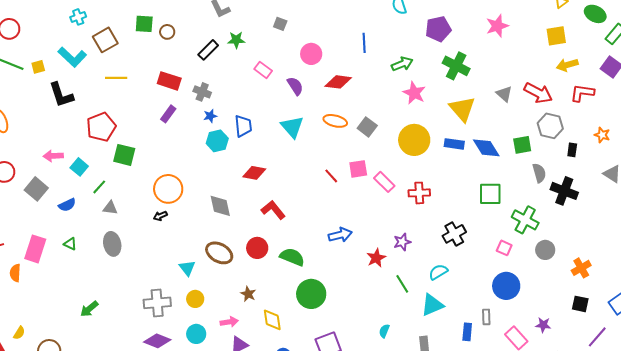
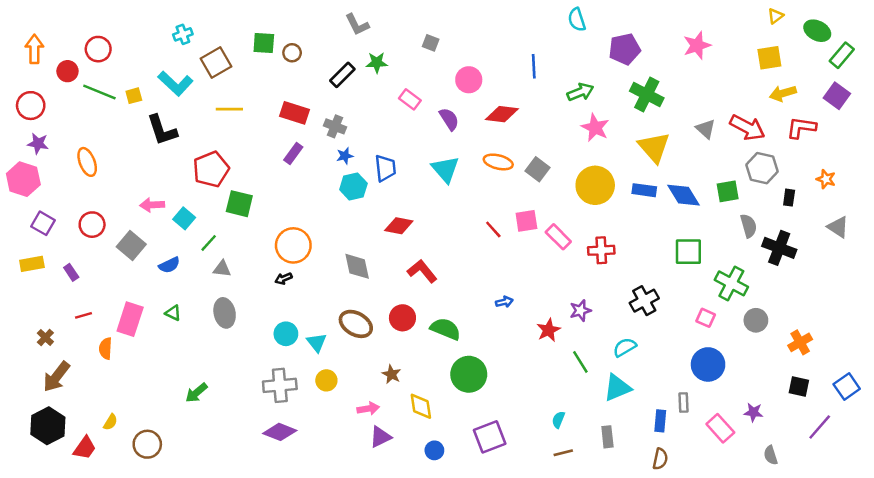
blue arrow: (340, 235) -> (504, 302), size x0.6
cyan circle: (196, 334) -> (286, 334), moved

